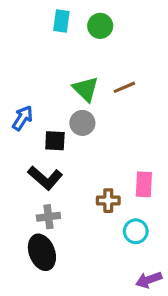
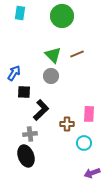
cyan rectangle: (61, 21) -> (20, 13), moved
green circle: (100, 26) -> (62, 16), size x1.5
black square: (55, 141) -> (24, 92), moved
black L-shape: (45, 178) -> (41, 110), moved, turned -85

